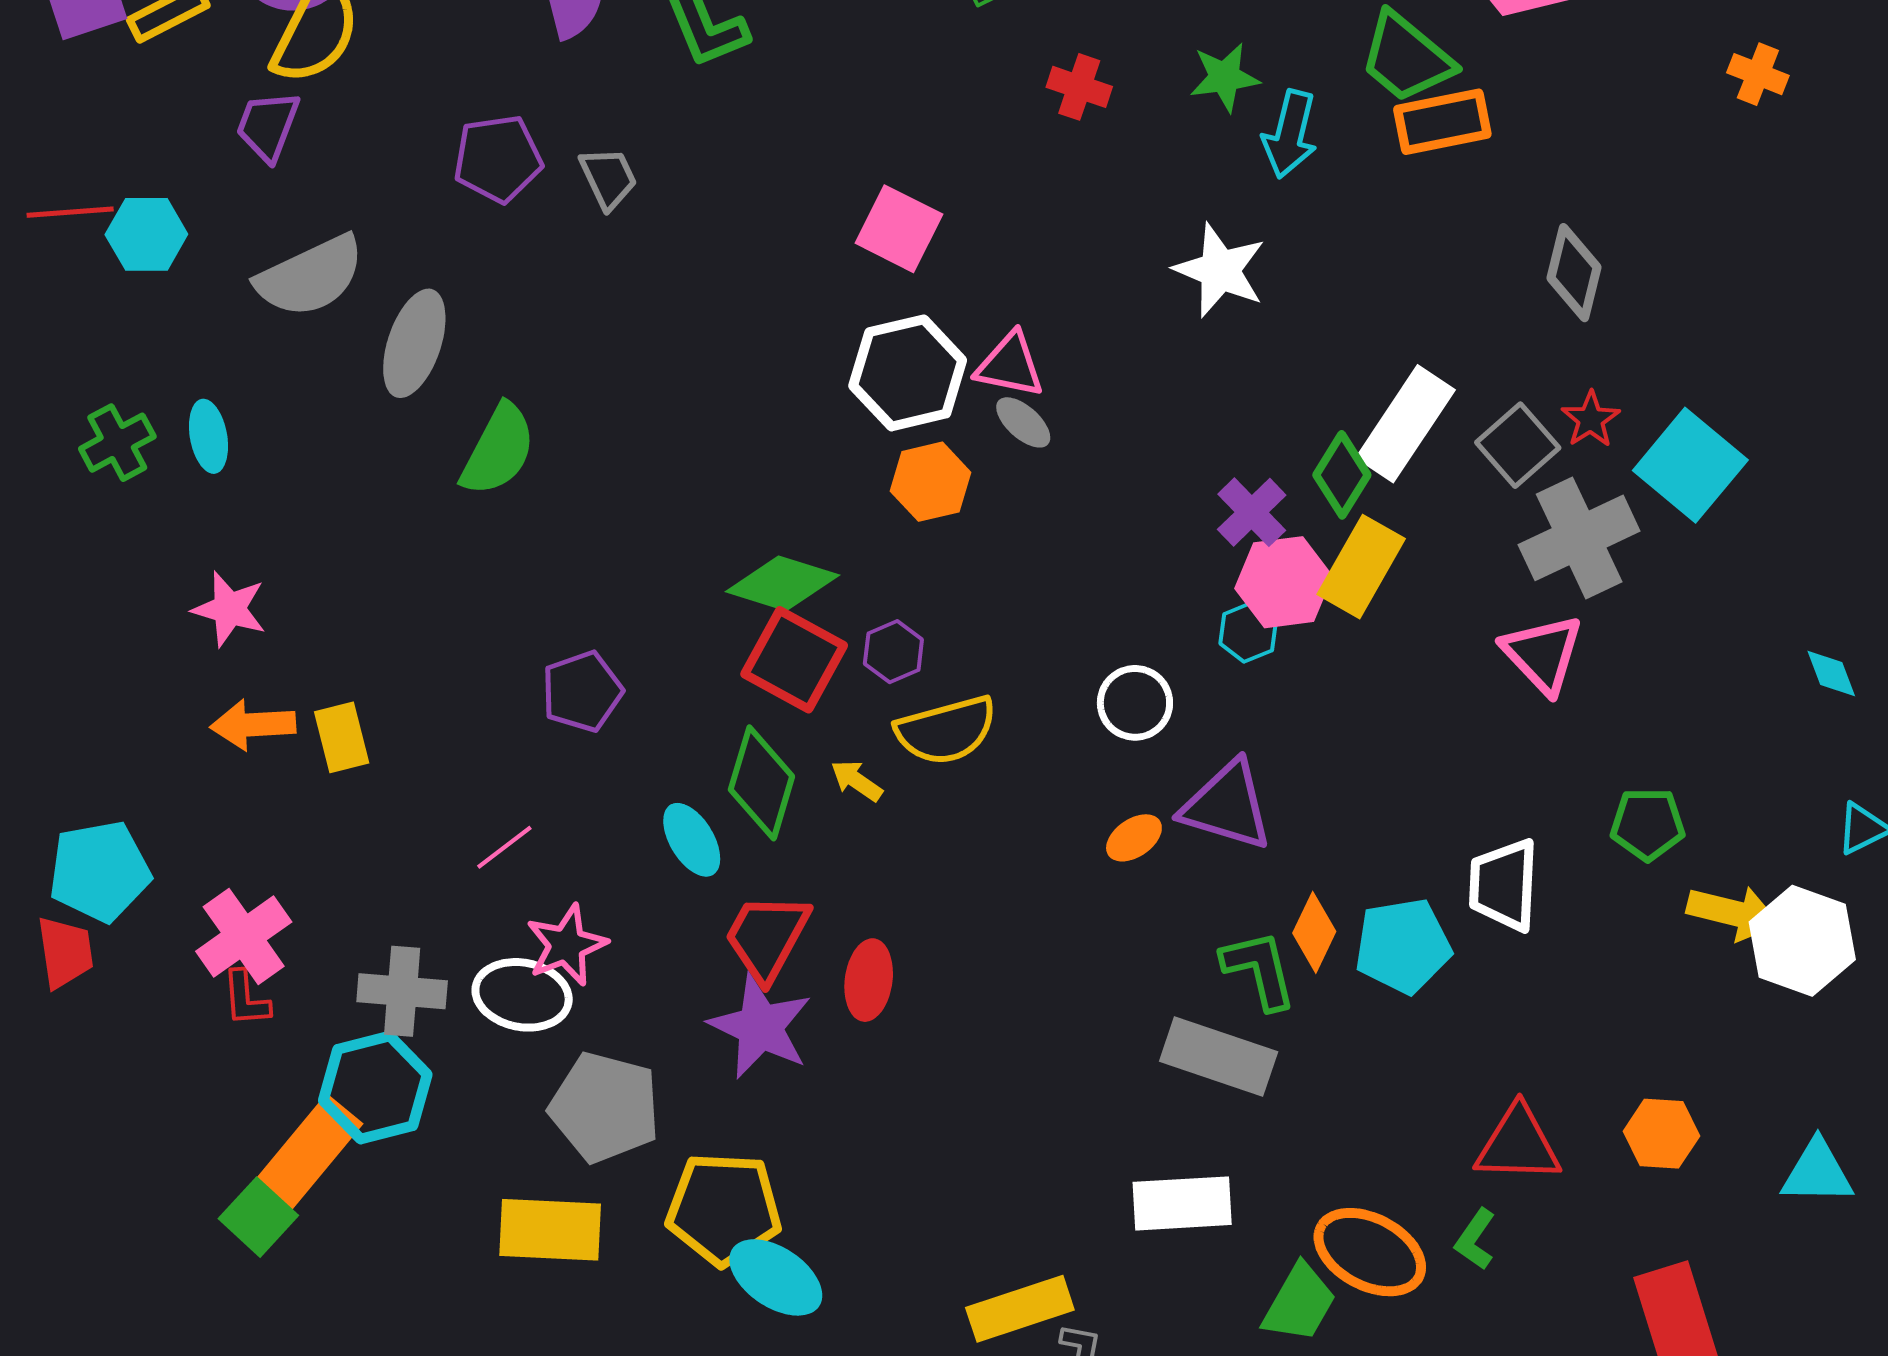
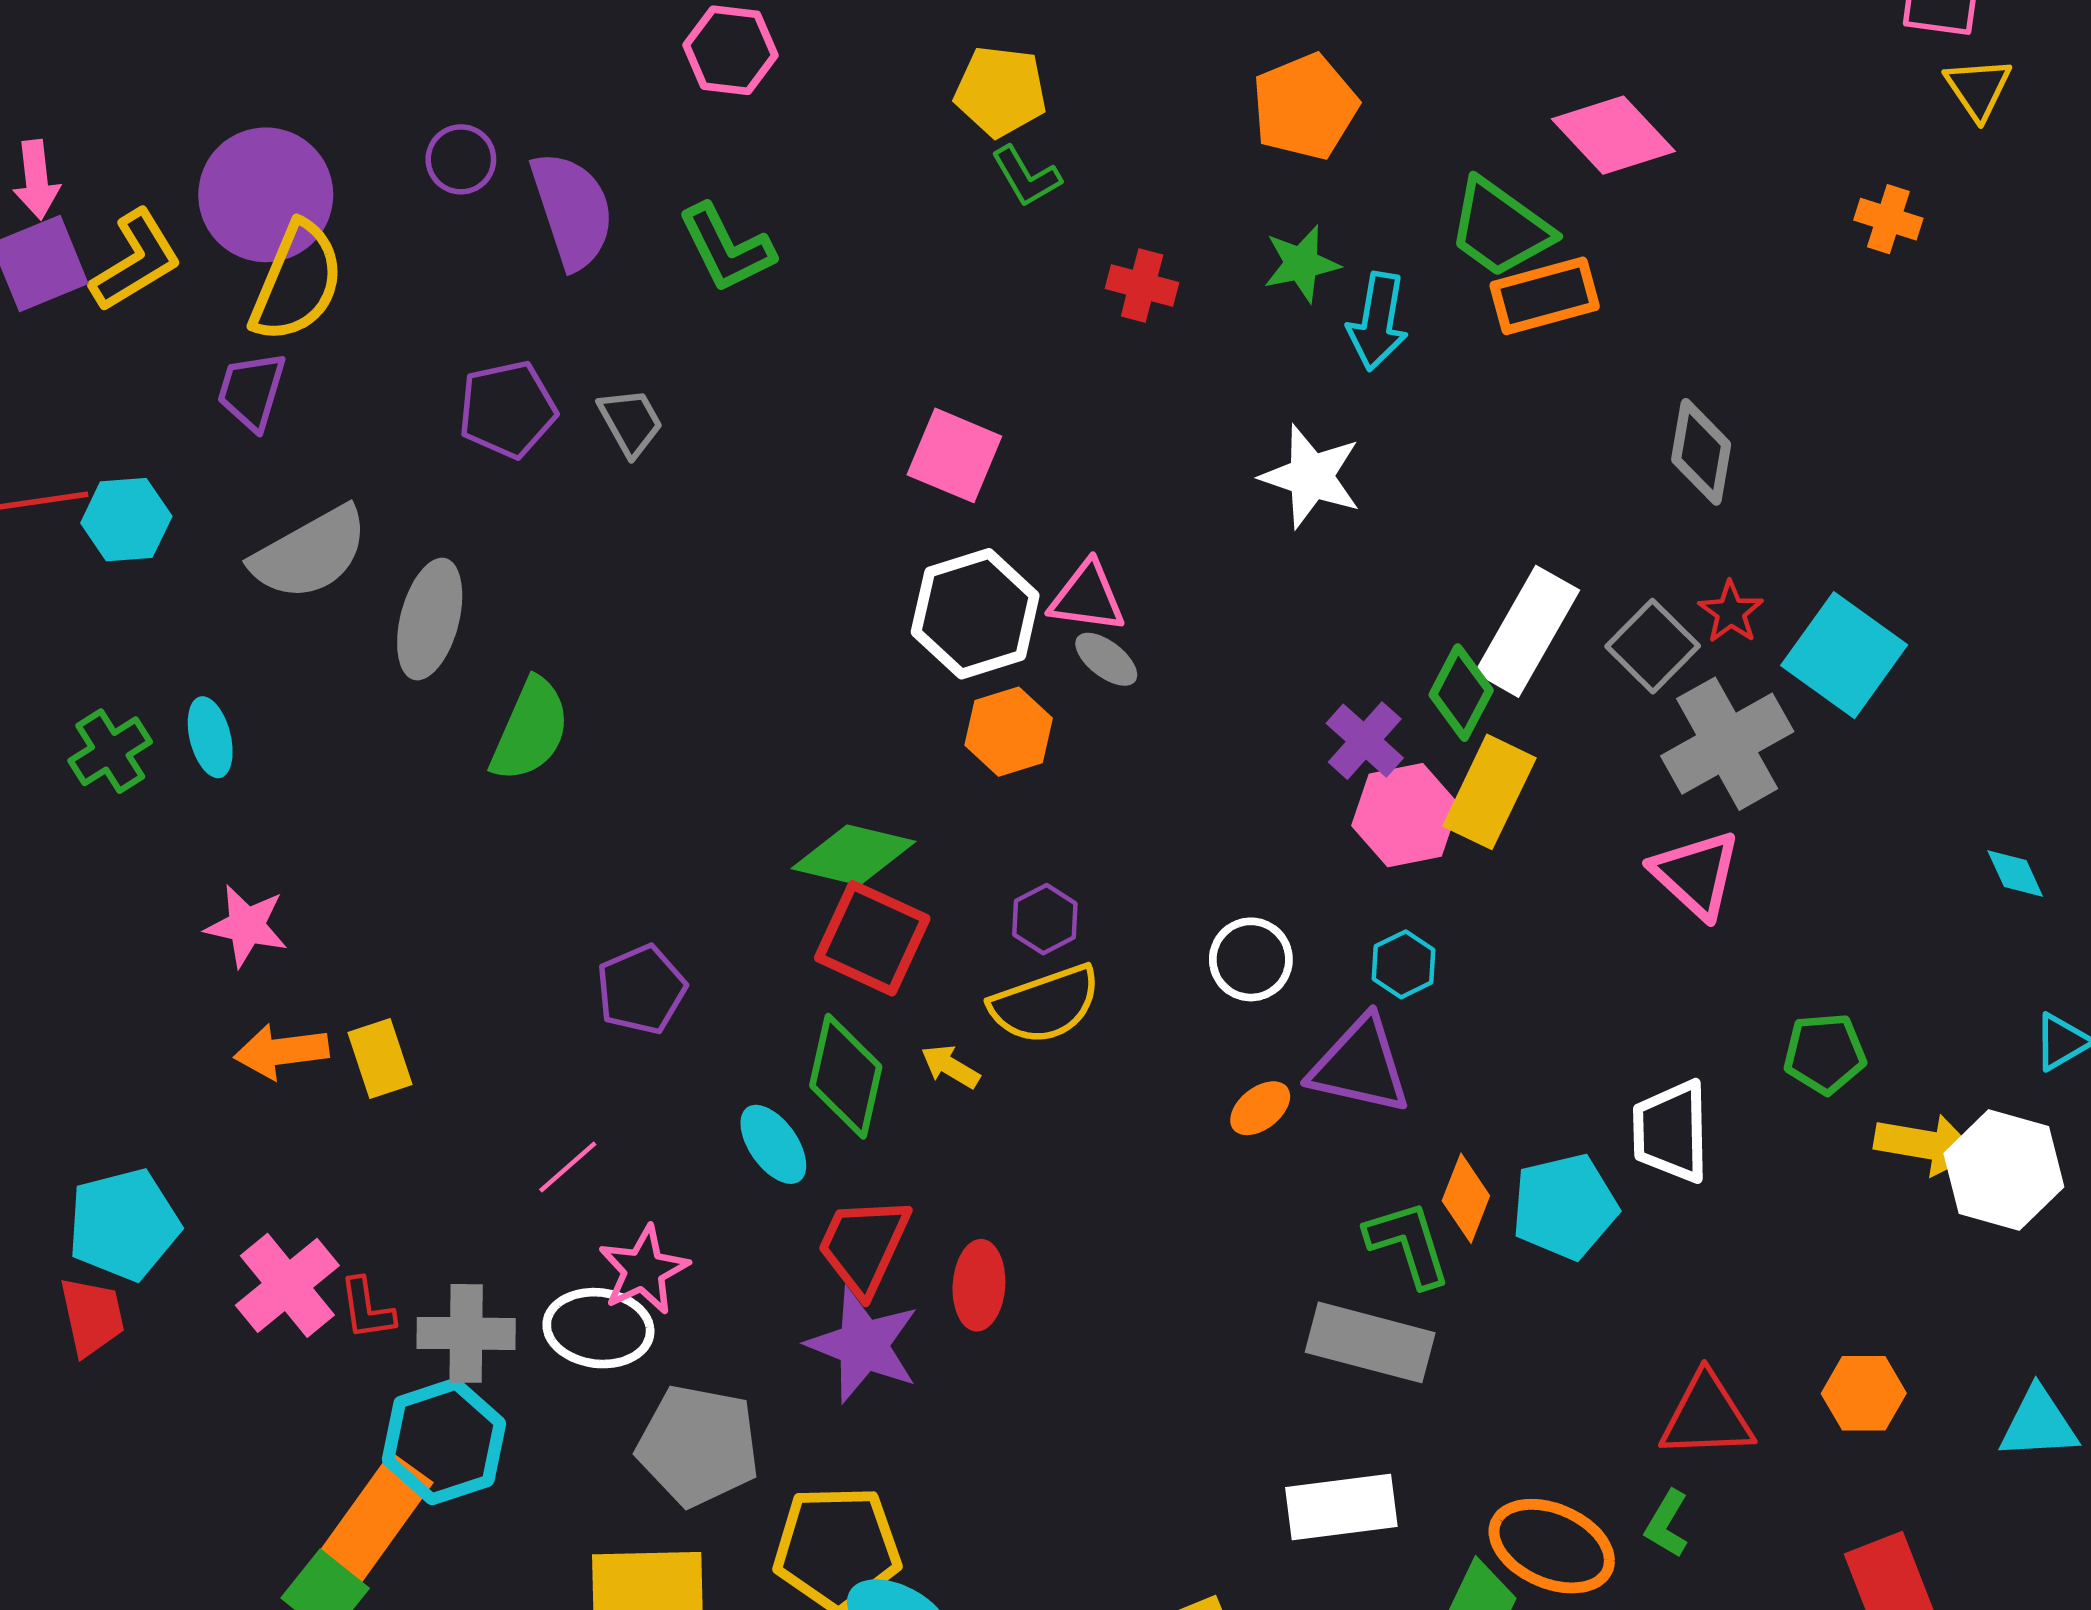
cyan hexagon: (1248, 632) -> (1404, 964), moved
purple hexagon: (893, 652) -> (1045, 919), moved
red L-shape: (246, 999) -> (367, 1309), moved

